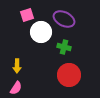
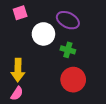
pink square: (27, 15) -> (20, 13), moved
yellow arrow: (17, 66) -> (18, 70), size x1.5

